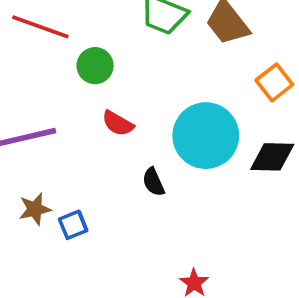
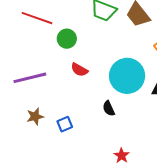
black semicircle: (153, 182) -> (109, 108), moved
blue square: (73, 225) -> (65, 124), moved

